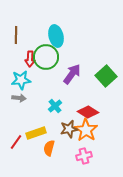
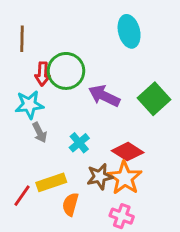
cyan ellipse: (56, 36) -> (129, 31), moved
purple arrow: (72, 74) -> (104, 96), turned -100
gray arrow: (19, 98) -> (40, 133), moved, turned 56
pink cross: (84, 156) -> (122, 216), turned 35

